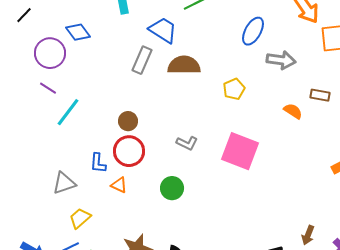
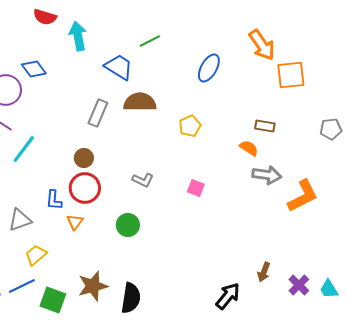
gray rectangle: (142, 60) -> (98, 113), moved
gray arrow: (281, 60) -> (267, 175), moved
brown rectangle: (320, 95) -> (265, 126), moved
pink square: (240, 151) -> (196, 188), size x0.5
orange triangle: (119, 185) -> (75, 222), turned 42

